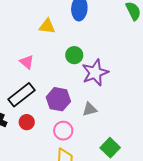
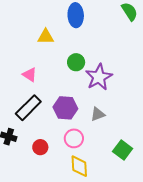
red circle: (27, 122) -> (40, 147), moved

